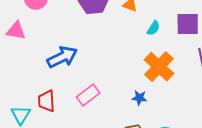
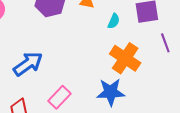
blue star: (139, 98) -> (111, 92), size x1.8

